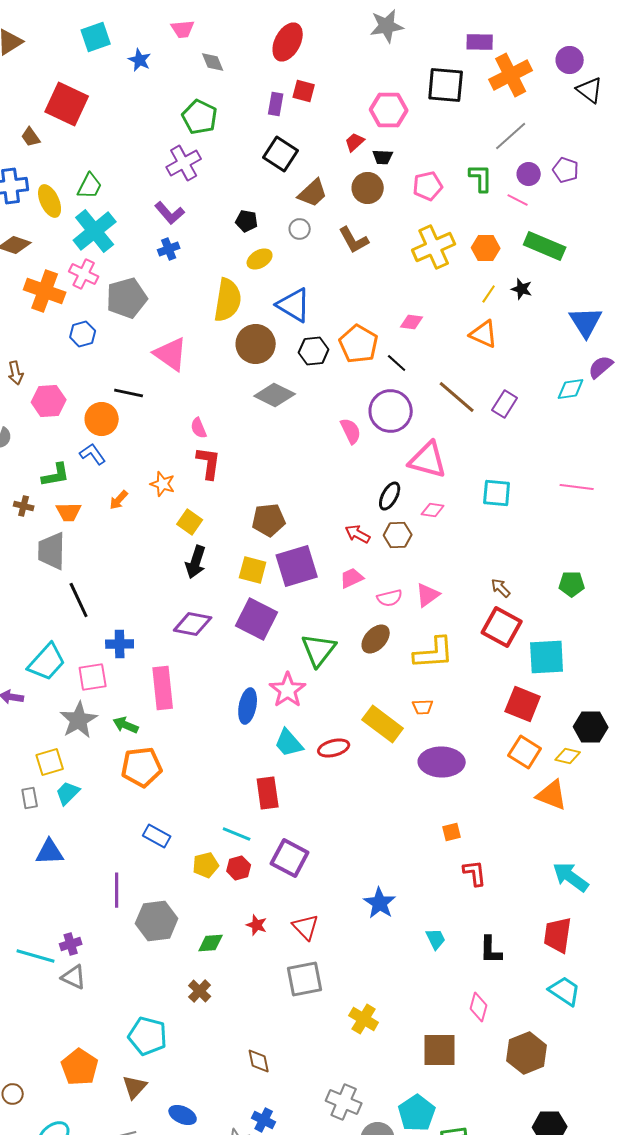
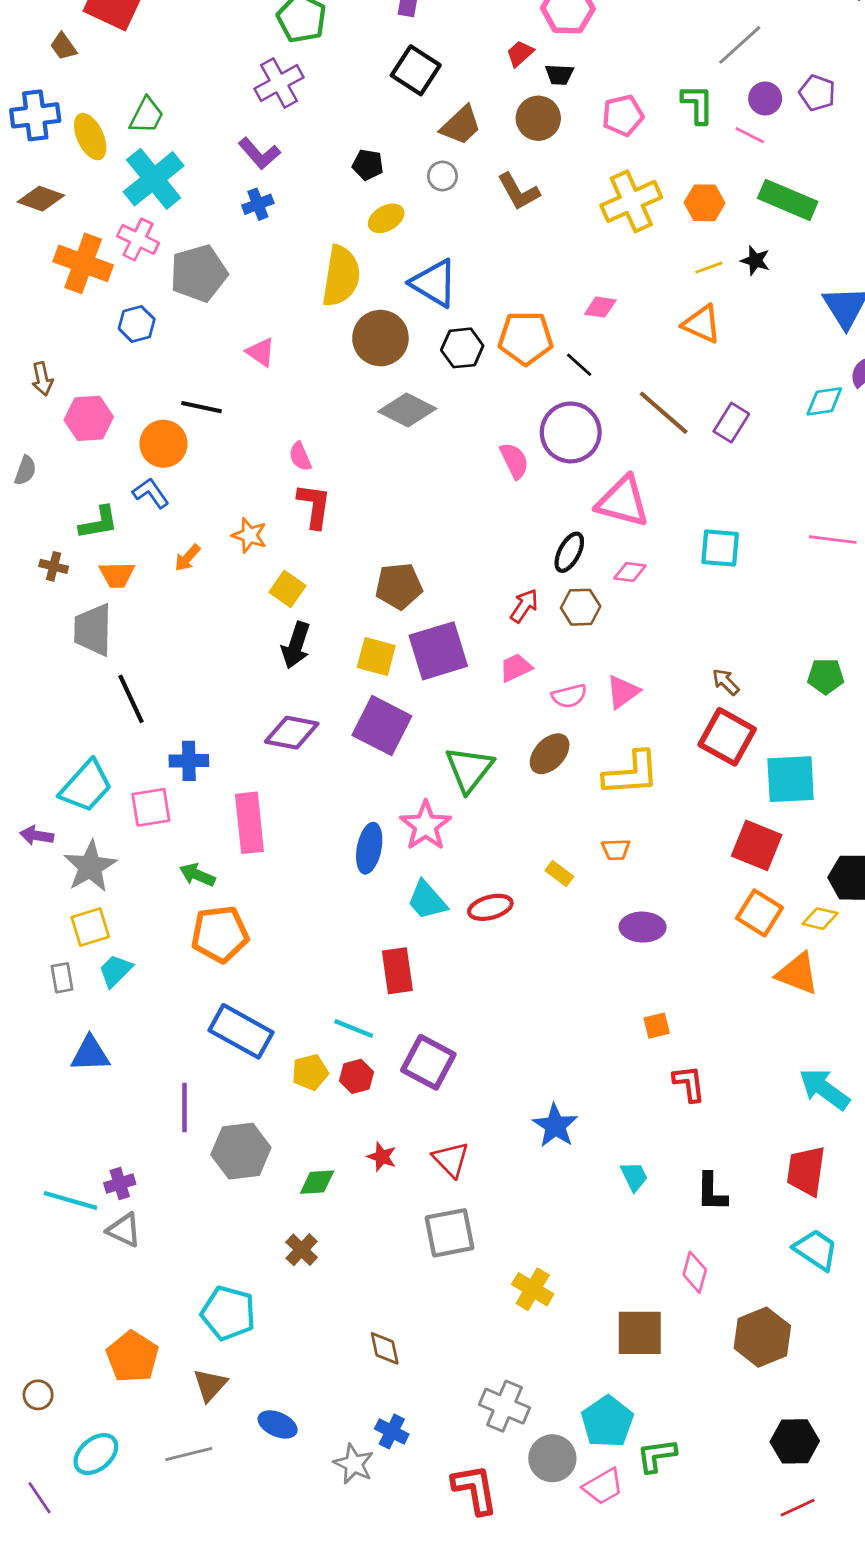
yellow line: (489, 294) -> (709, 268), turned 36
orange pentagon: (359, 344) -> (526, 338), turned -30
pink triangle: (171, 354) -> (261, 352), size x0.6
red arrow: (358, 534) -> (524, 606), turned 95
gray star: (79, 720) -> (90, 866), moved
yellow rectangle: (383, 724) -> (559, 874), size x0.5
purple ellipse: (442, 762) -> (643, 927), size x0.7
blue rectangle: (157, 836) -> (241, 1031), size x1.6

